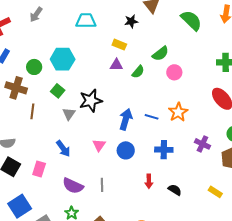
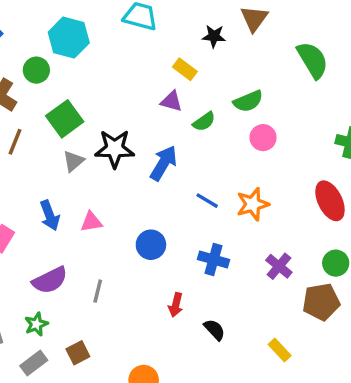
cyan hexagon: (63, 59) -> (69, 38), moved
green square: (58, 91) -> (65, 119), size x1.5
blue arrow: (126, 119) -> (164, 163), moved
pink triangle: (99, 145) -> (91, 222), moved, turned 32
purple semicircle: (73, 186) -> (50, 280), turned -65

